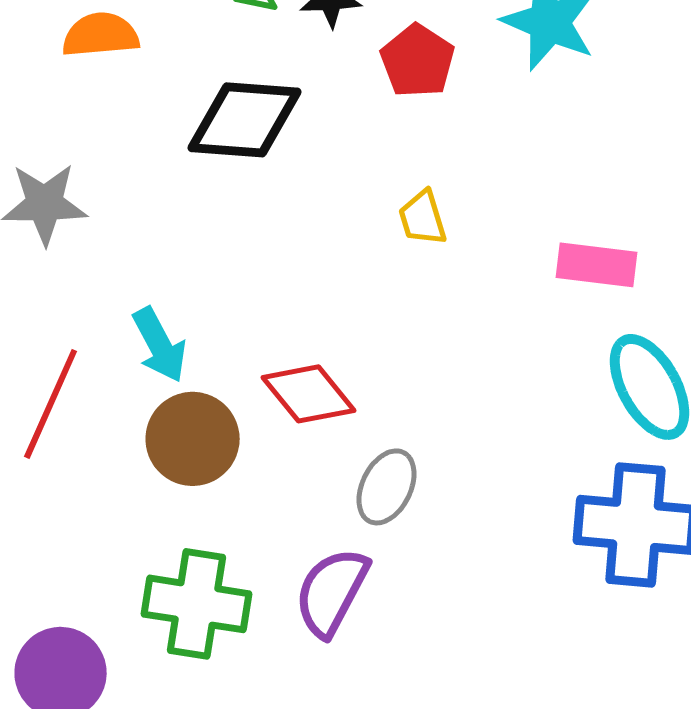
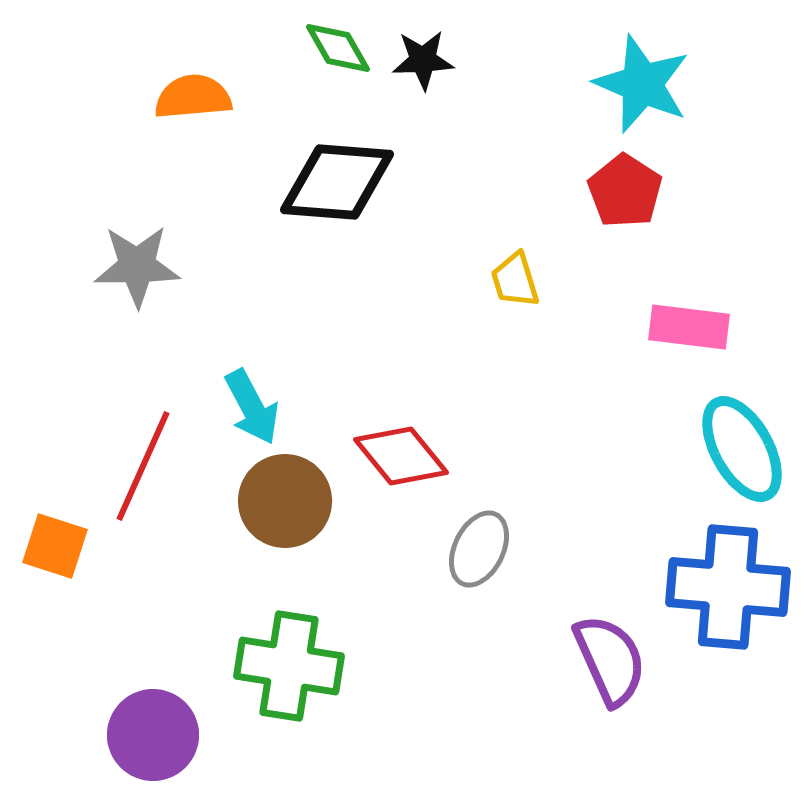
red pentagon: (418, 61) -> (625, 191), moved
purple semicircle: (332, 592) -> (610, 660), moved, turned 128

